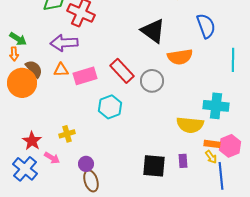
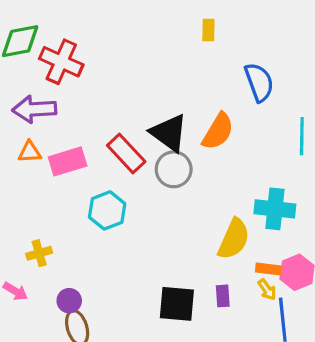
black triangle: (153, 31) -> (169, 133), moved
orange semicircle: (180, 57) -> (218, 131), turned -50
yellow semicircle: (190, 125) -> (234, 239), turned -72

